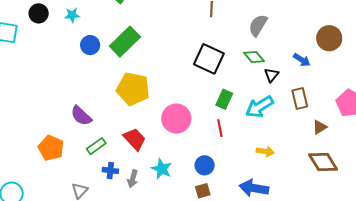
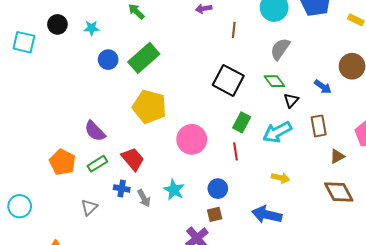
red trapezoid: (135, 139) -> (133, 159), moved
green rectangle: (96, 146) -> (97, 164), moved
gray arrow: (133, 179) -> (144, 198), turned -48

